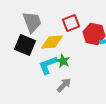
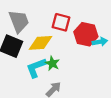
red square: (71, 23) -> (61, 22), turned 36

